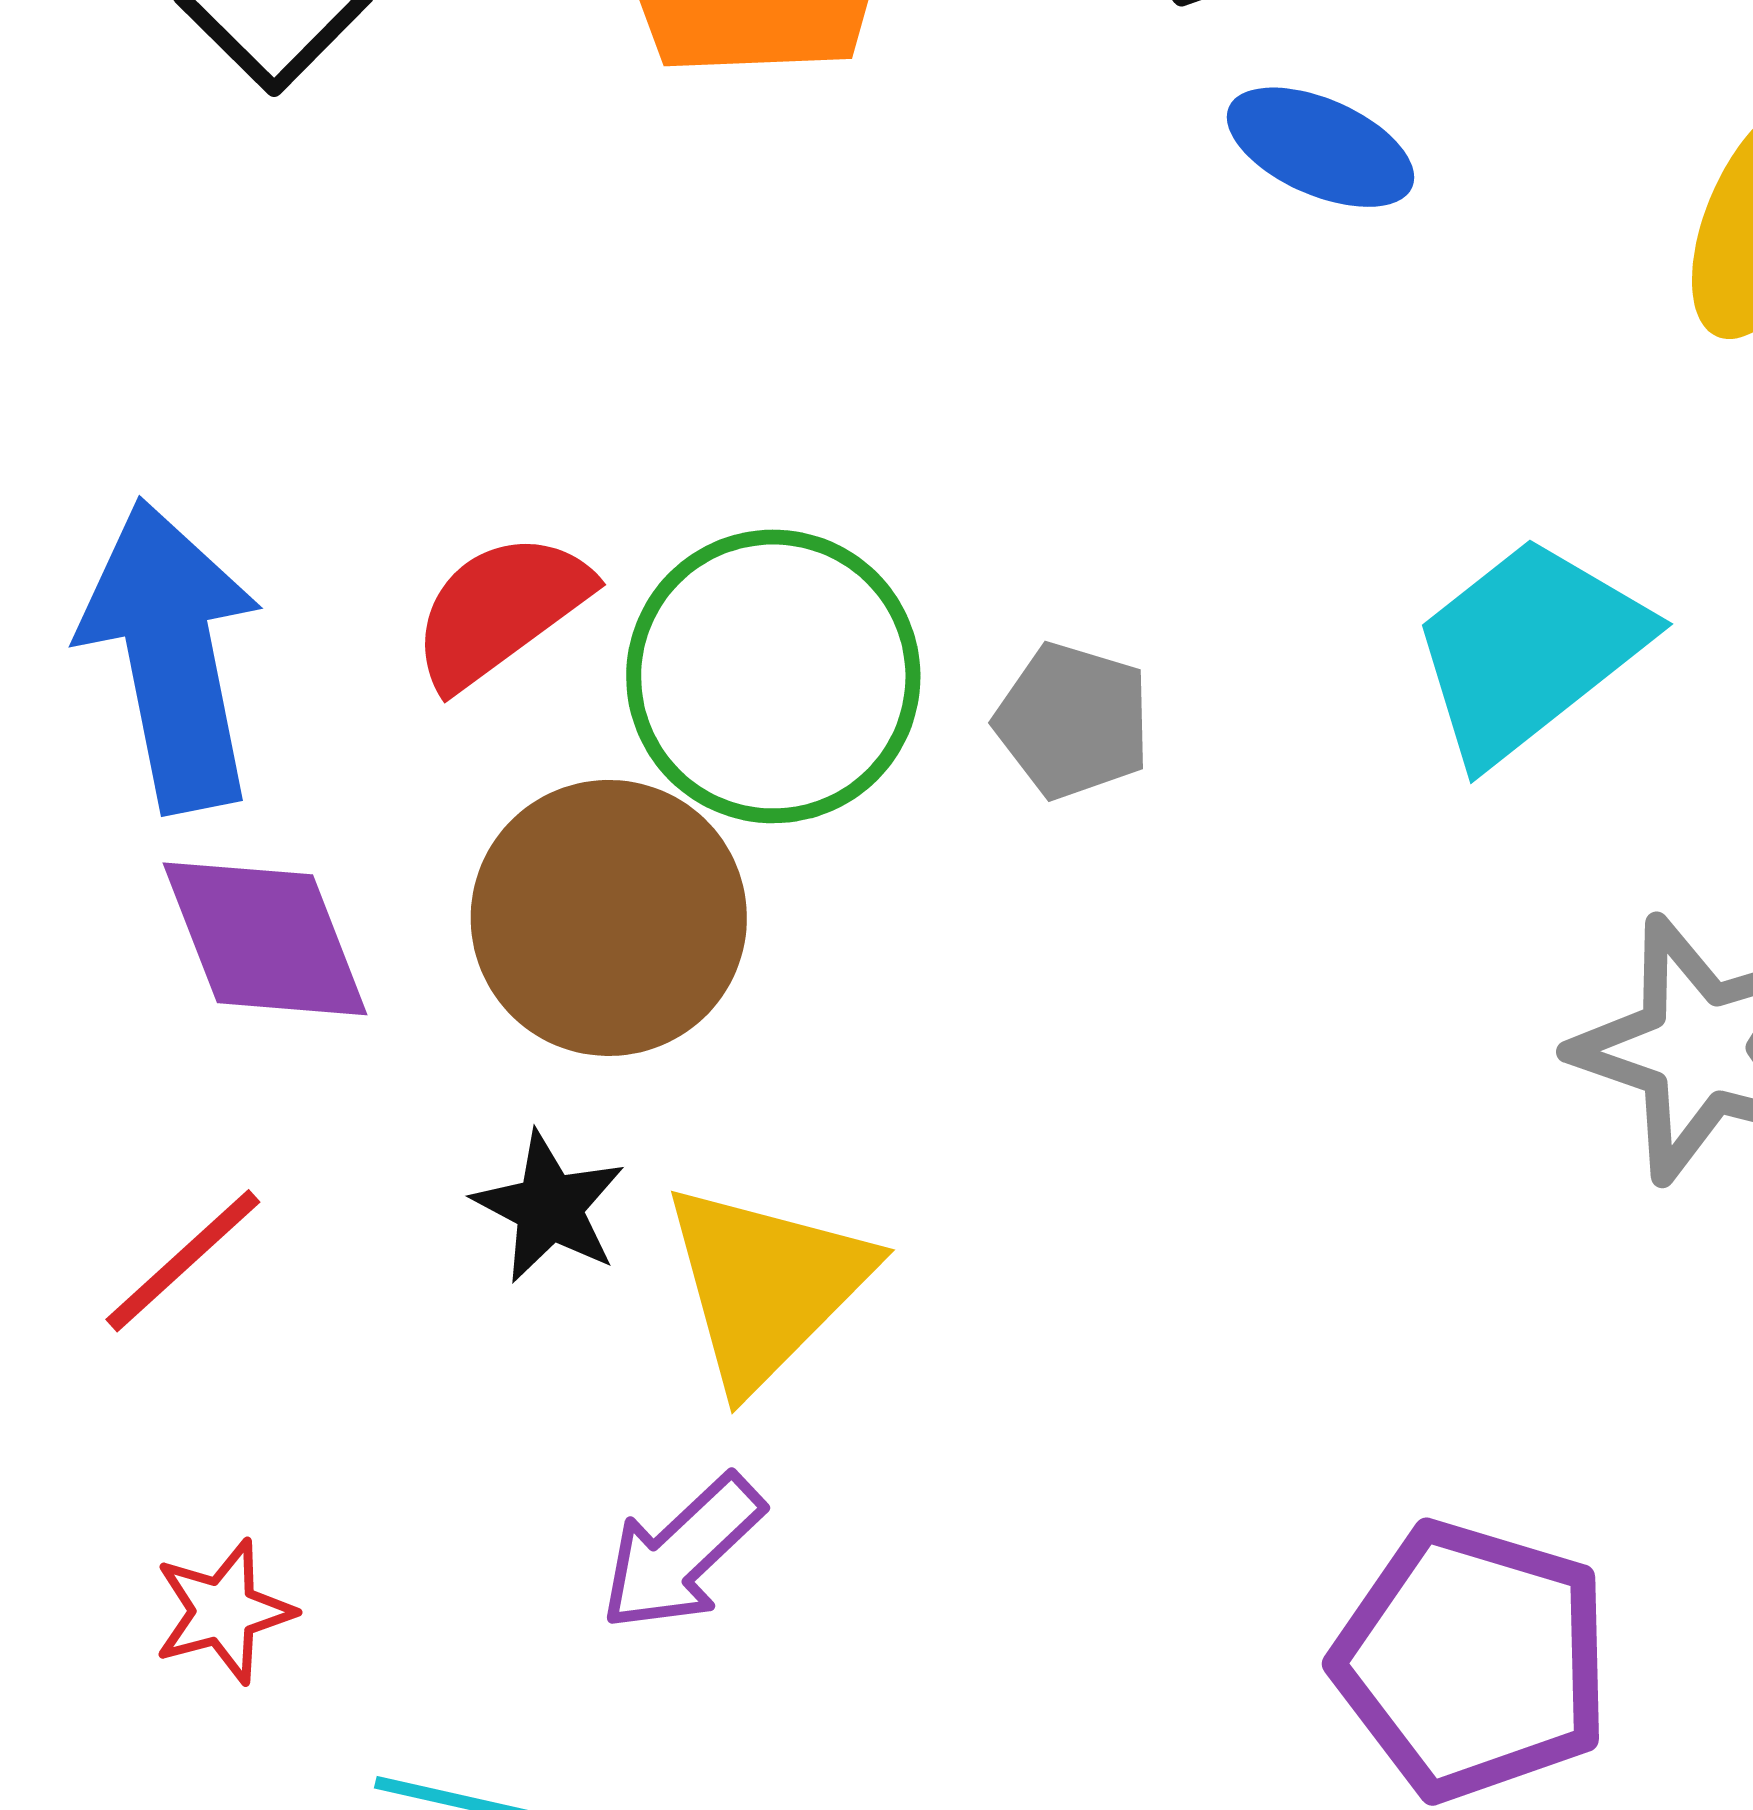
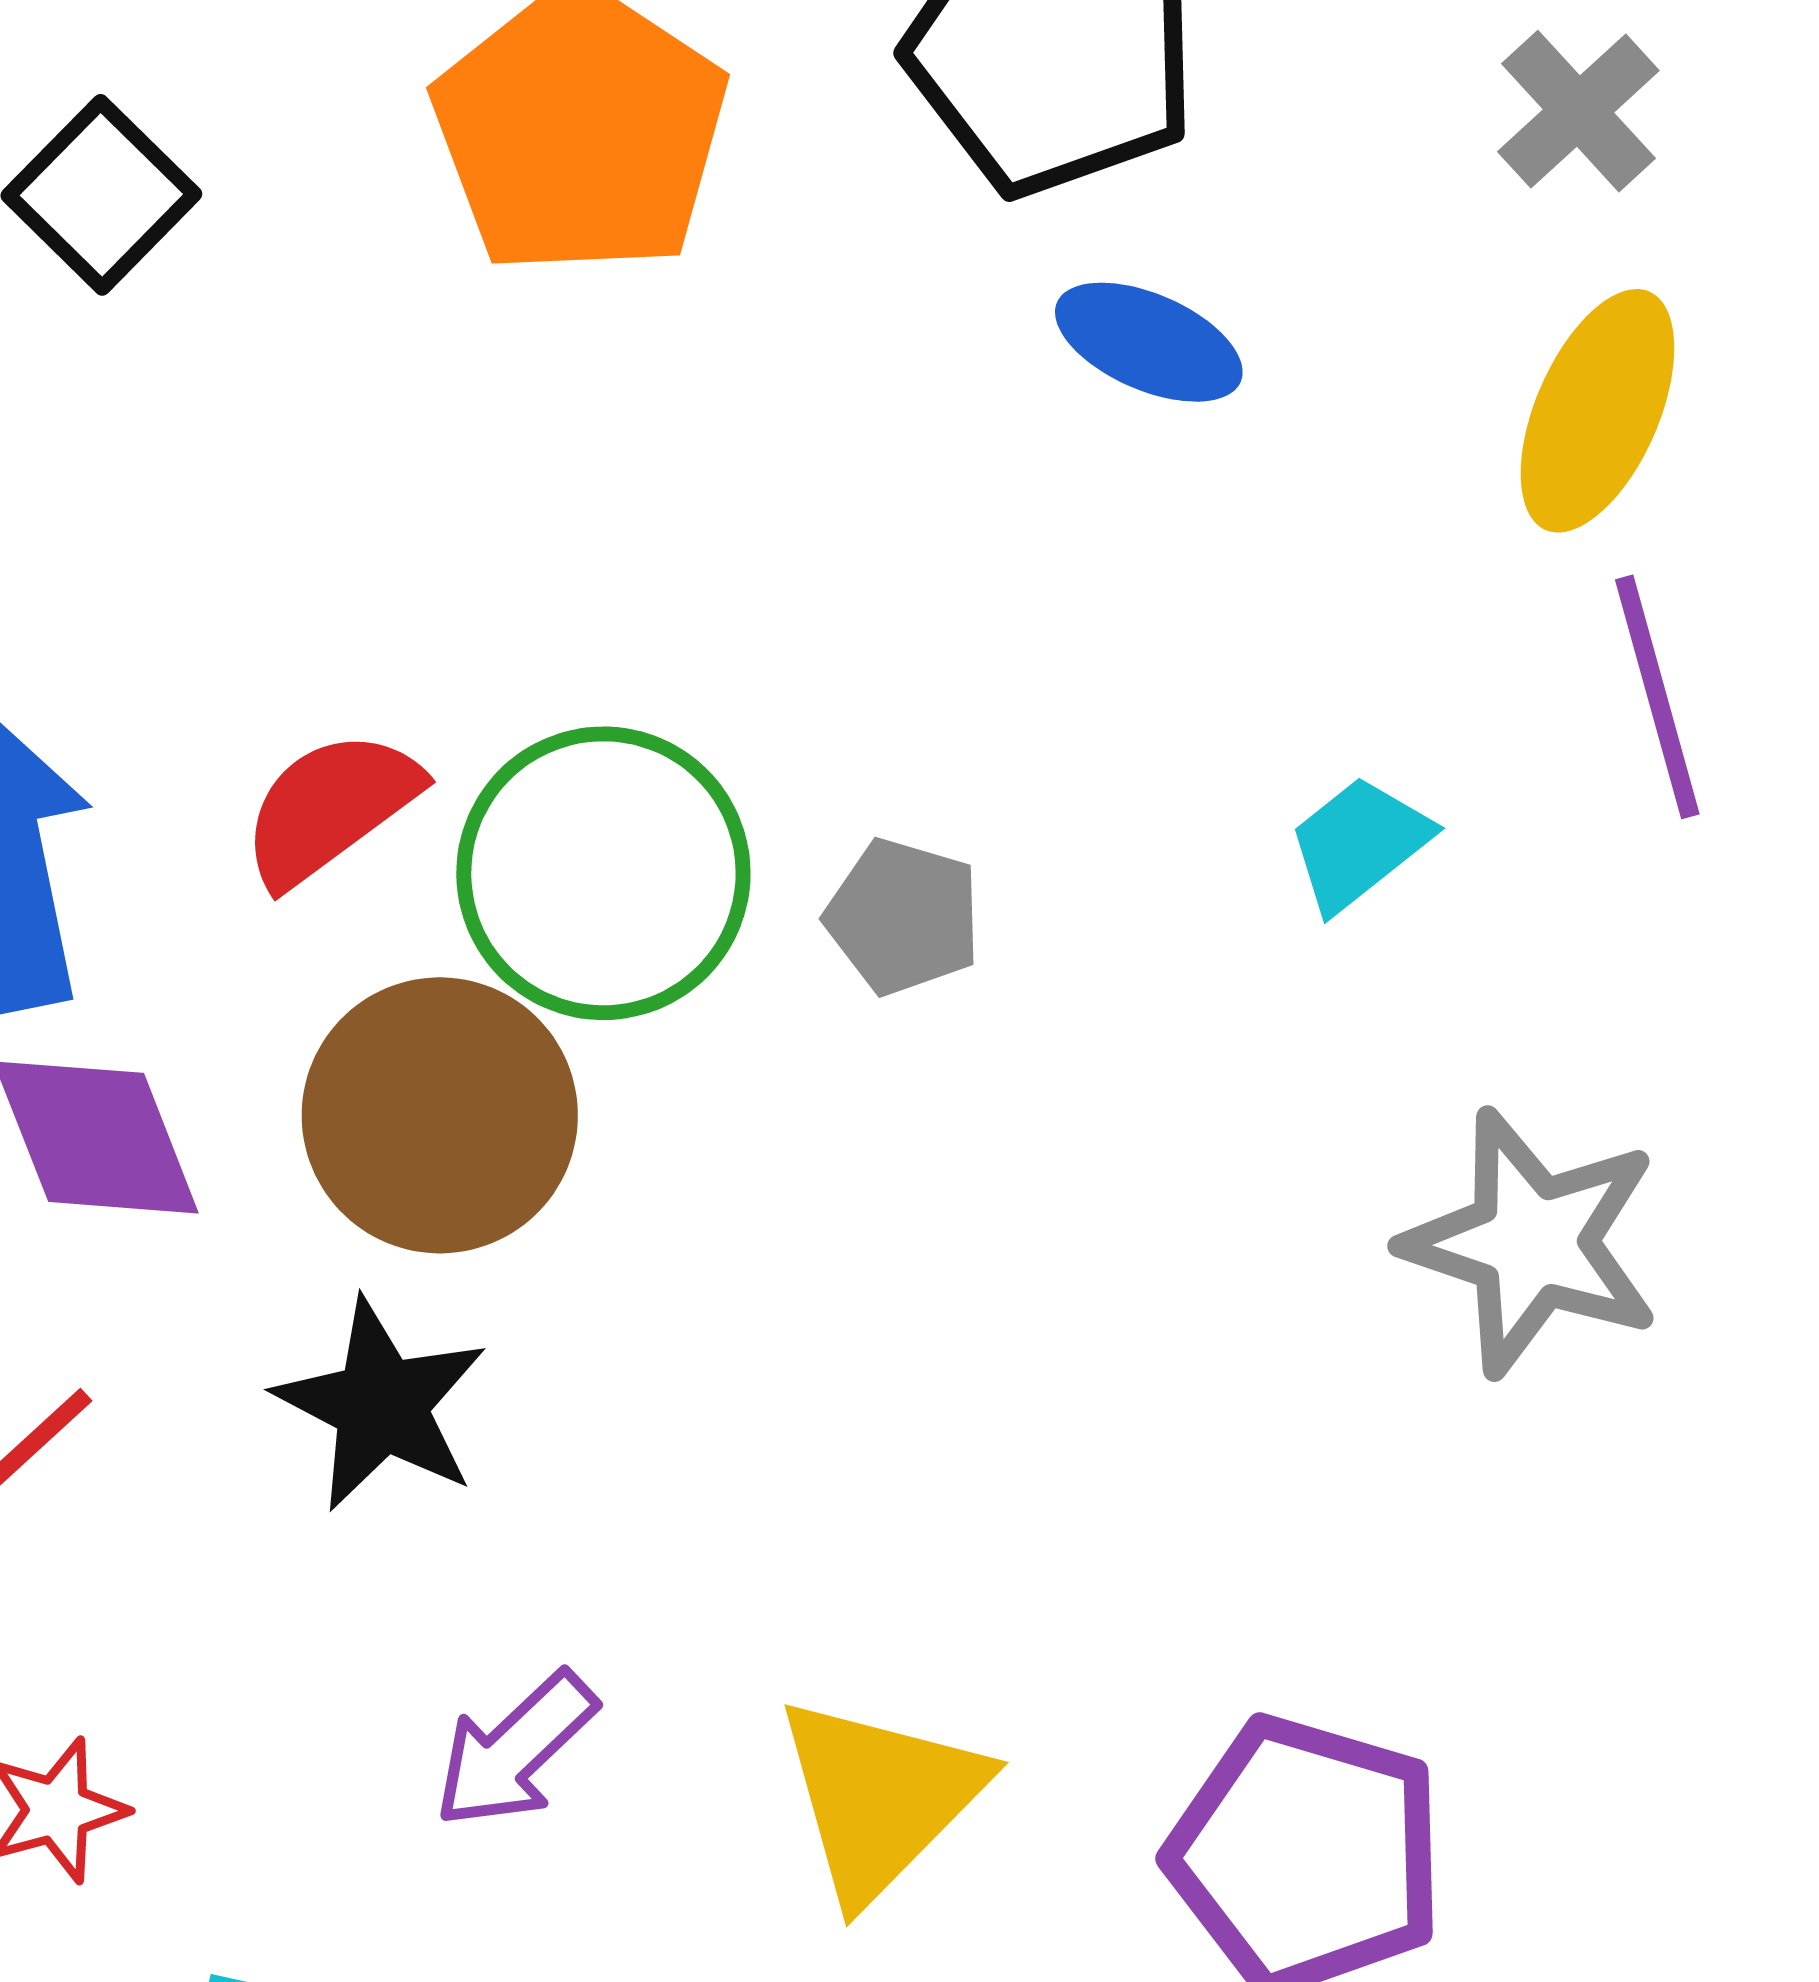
cyan trapezoid: (1529, 649) -> (1359, 844), size x0.6
black star: (549, 1207) -> (381, 1405), size x1.4
yellow triangle: (766, 1285) -> (880, 1798), moved

